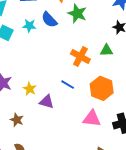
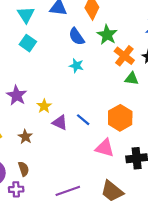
cyan star: (29, 26) -> (76, 66), moved
orange cross: (80, 56) -> (124, 56), moved
blue line: (68, 85) -> (83, 120), moved

